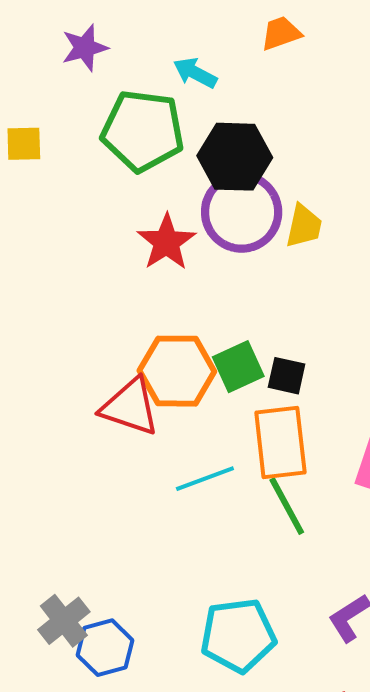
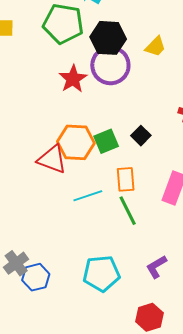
yellow trapezoid: (304, 226) -> (155, 47), moved, turned 30
black square: (287, 376) -> (141, 136), moved, turned 30
orange rectangle: (280, 443) -> (126, 179), size x0.7

